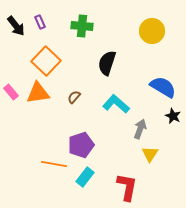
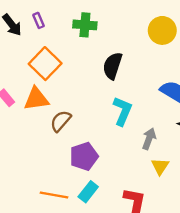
brown semicircle: (74, 97) -> (61, 121), moved, size x1.5
cyan L-shape: (116, 104) -> (122, 111), turned 72
orange line: (54, 164) -> (54, 195), moved

